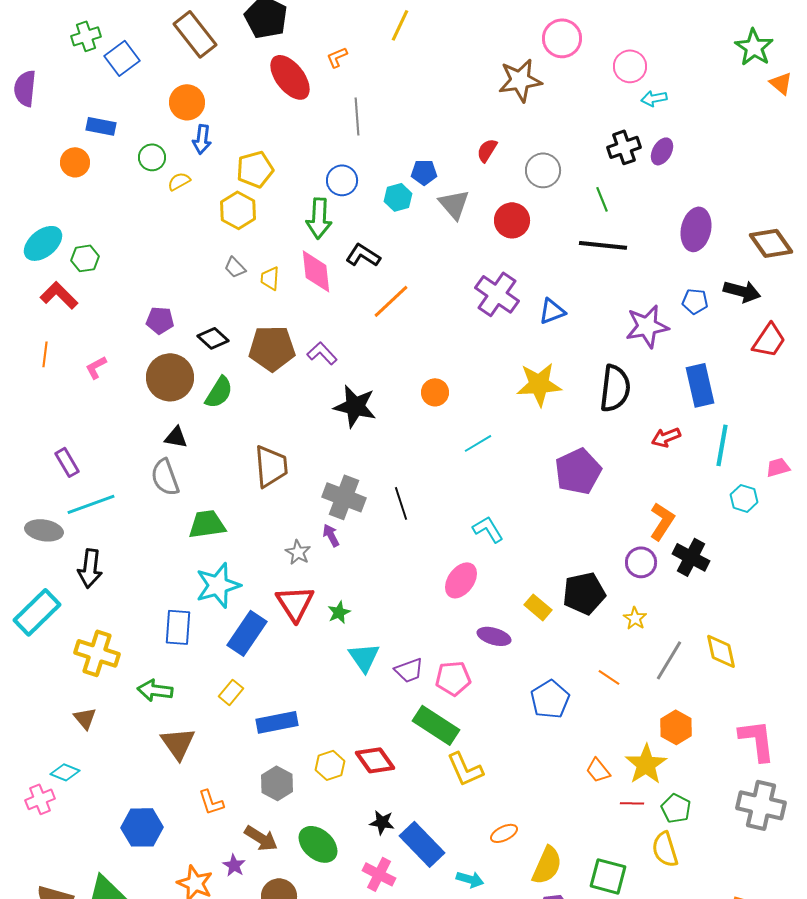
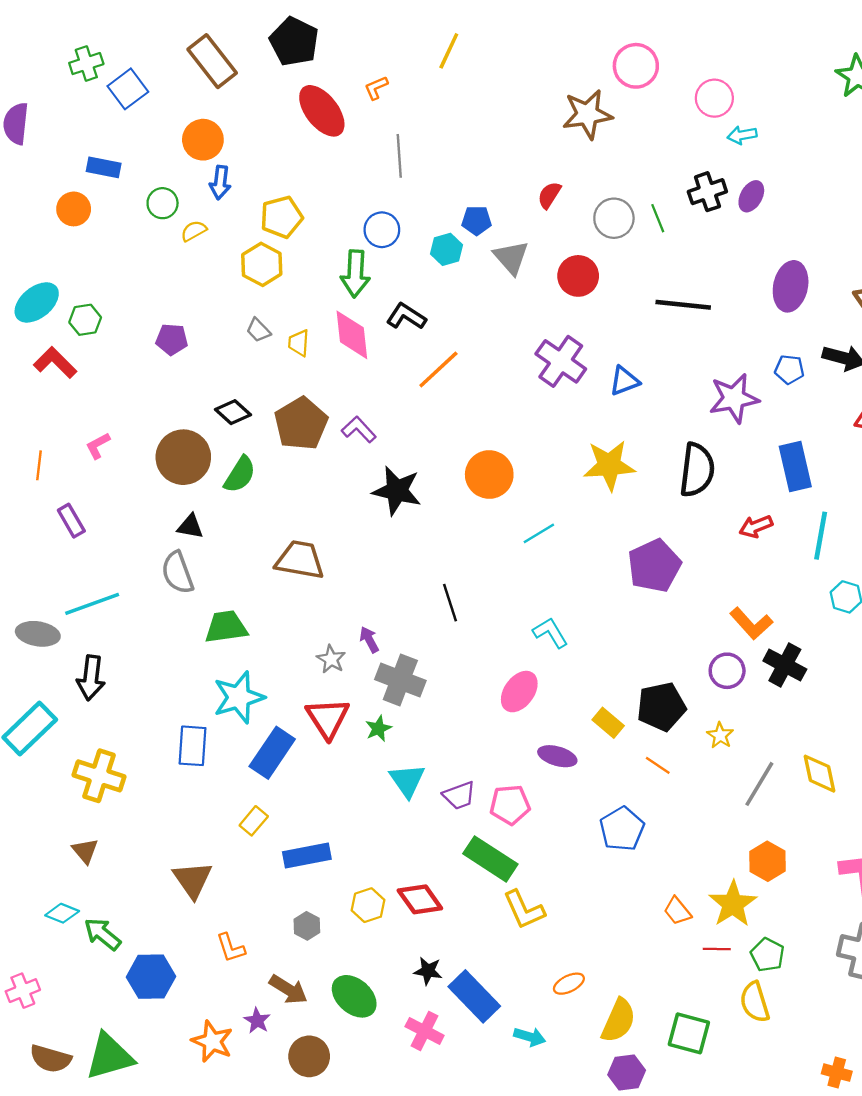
green line: (602, 199) -> (658, 218), moved
purple pentagon: (160, 320) -> (172, 339), moved
brown pentagon: (272, 348) -> (301, 424), turned -30
orange line: (45, 354) -> (39, 465), moved
orange circle: (435, 392) -> (489, 475), size x1.5
purple rectangle: (67, 462) -> (71, 521), moved
brown trapezoid: (271, 466) -> (300, 560), turned -75
gray cross: (344, 497) -> (400, 680), moved
orange L-shape: (662, 521) -> (751, 623), turned 105
orange line: (609, 677) -> (658, 765), moved
green arrow: (155, 690) -> (102, 934), moved, turned 32
gray hexagon: (277, 783) -> (307, 926), size x0.7
pink cross: (40, 799) -> (23, 991), moved

